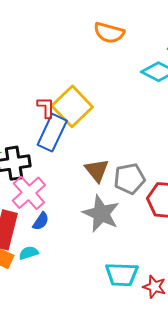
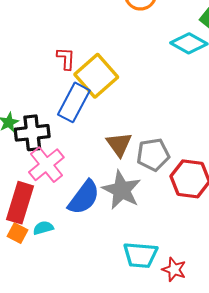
red L-shape: (46, 107) -> (66, 58), moved
blue semicircle: (41, 221) -> (84, 197), moved, size x1.8

